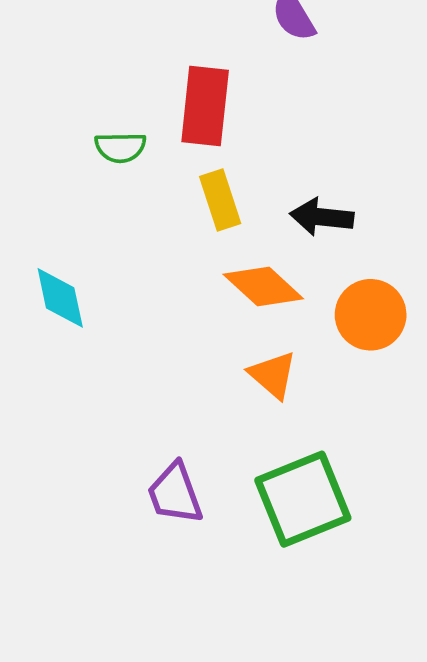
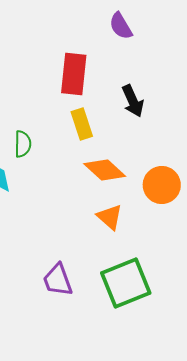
green semicircle: (120, 147) -> (23, 144), moved, turned -88
black arrow: (322, 217) -> (133, 101), moved, turned -120

